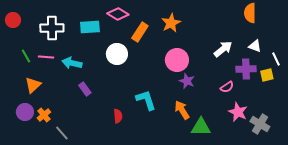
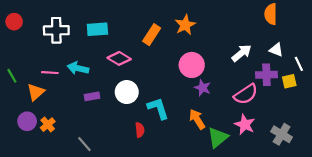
pink diamond: (118, 14) -> (119, 58), moved
white circle: (117, 54) -> (127, 92), moved
green line: (26, 56) -> (12, 76), moved
pink line: (46, 57) -> (50, 73), moved
pink semicircle: (227, 87) -> (246, 94), size x1.6
purple rectangle: (85, 89) -> (92, 96), turned -64
pink star: (238, 112) -> (245, 125), moved
red semicircle: (118, 116) -> (140, 130), moved
green triangle: (201, 127) -> (218, 138), turned -40
gray line: (62, 133) -> (84, 144), moved

